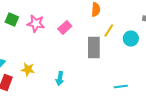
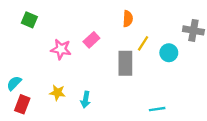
green square: (12, 20) -> (29, 20), moved
pink star: (36, 24) -> (61, 49), moved
yellow star: (28, 70) -> (57, 93), moved

